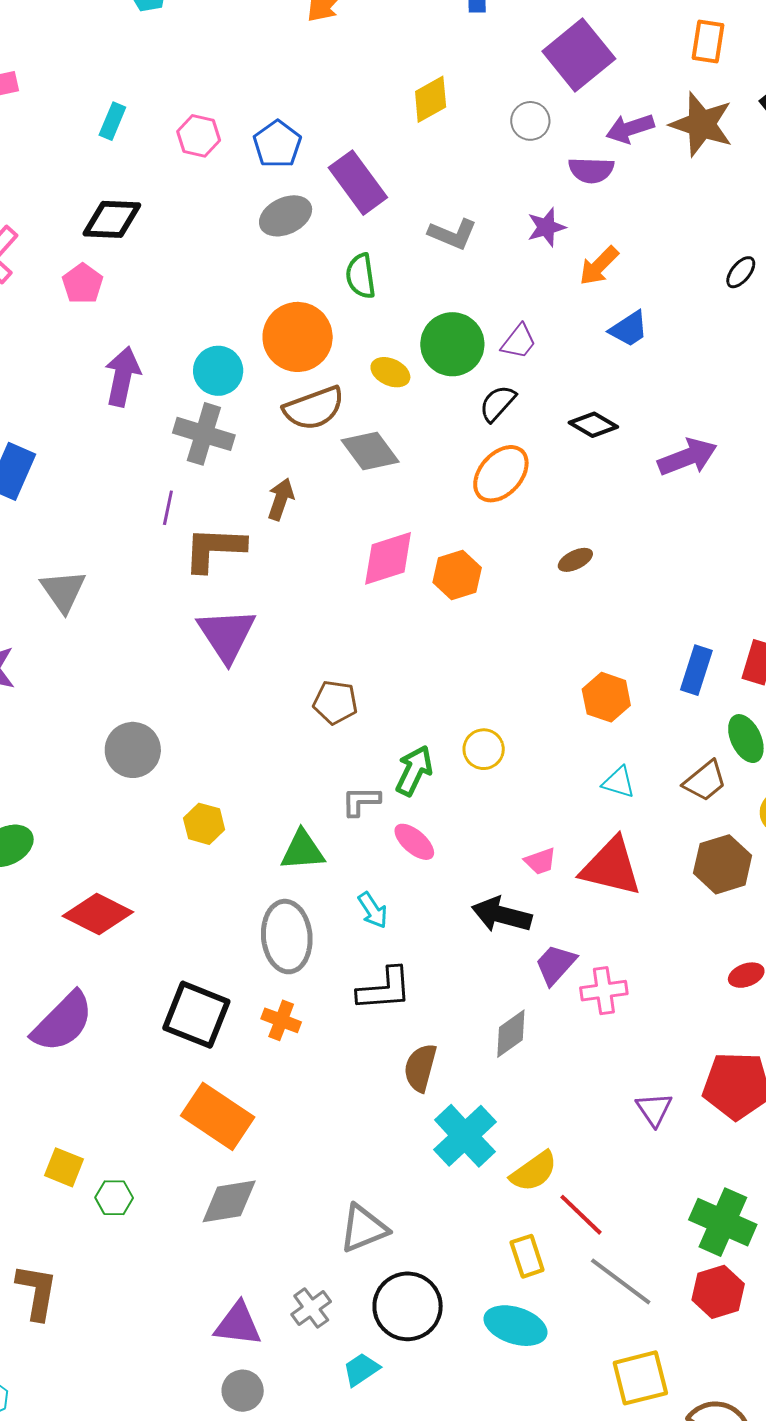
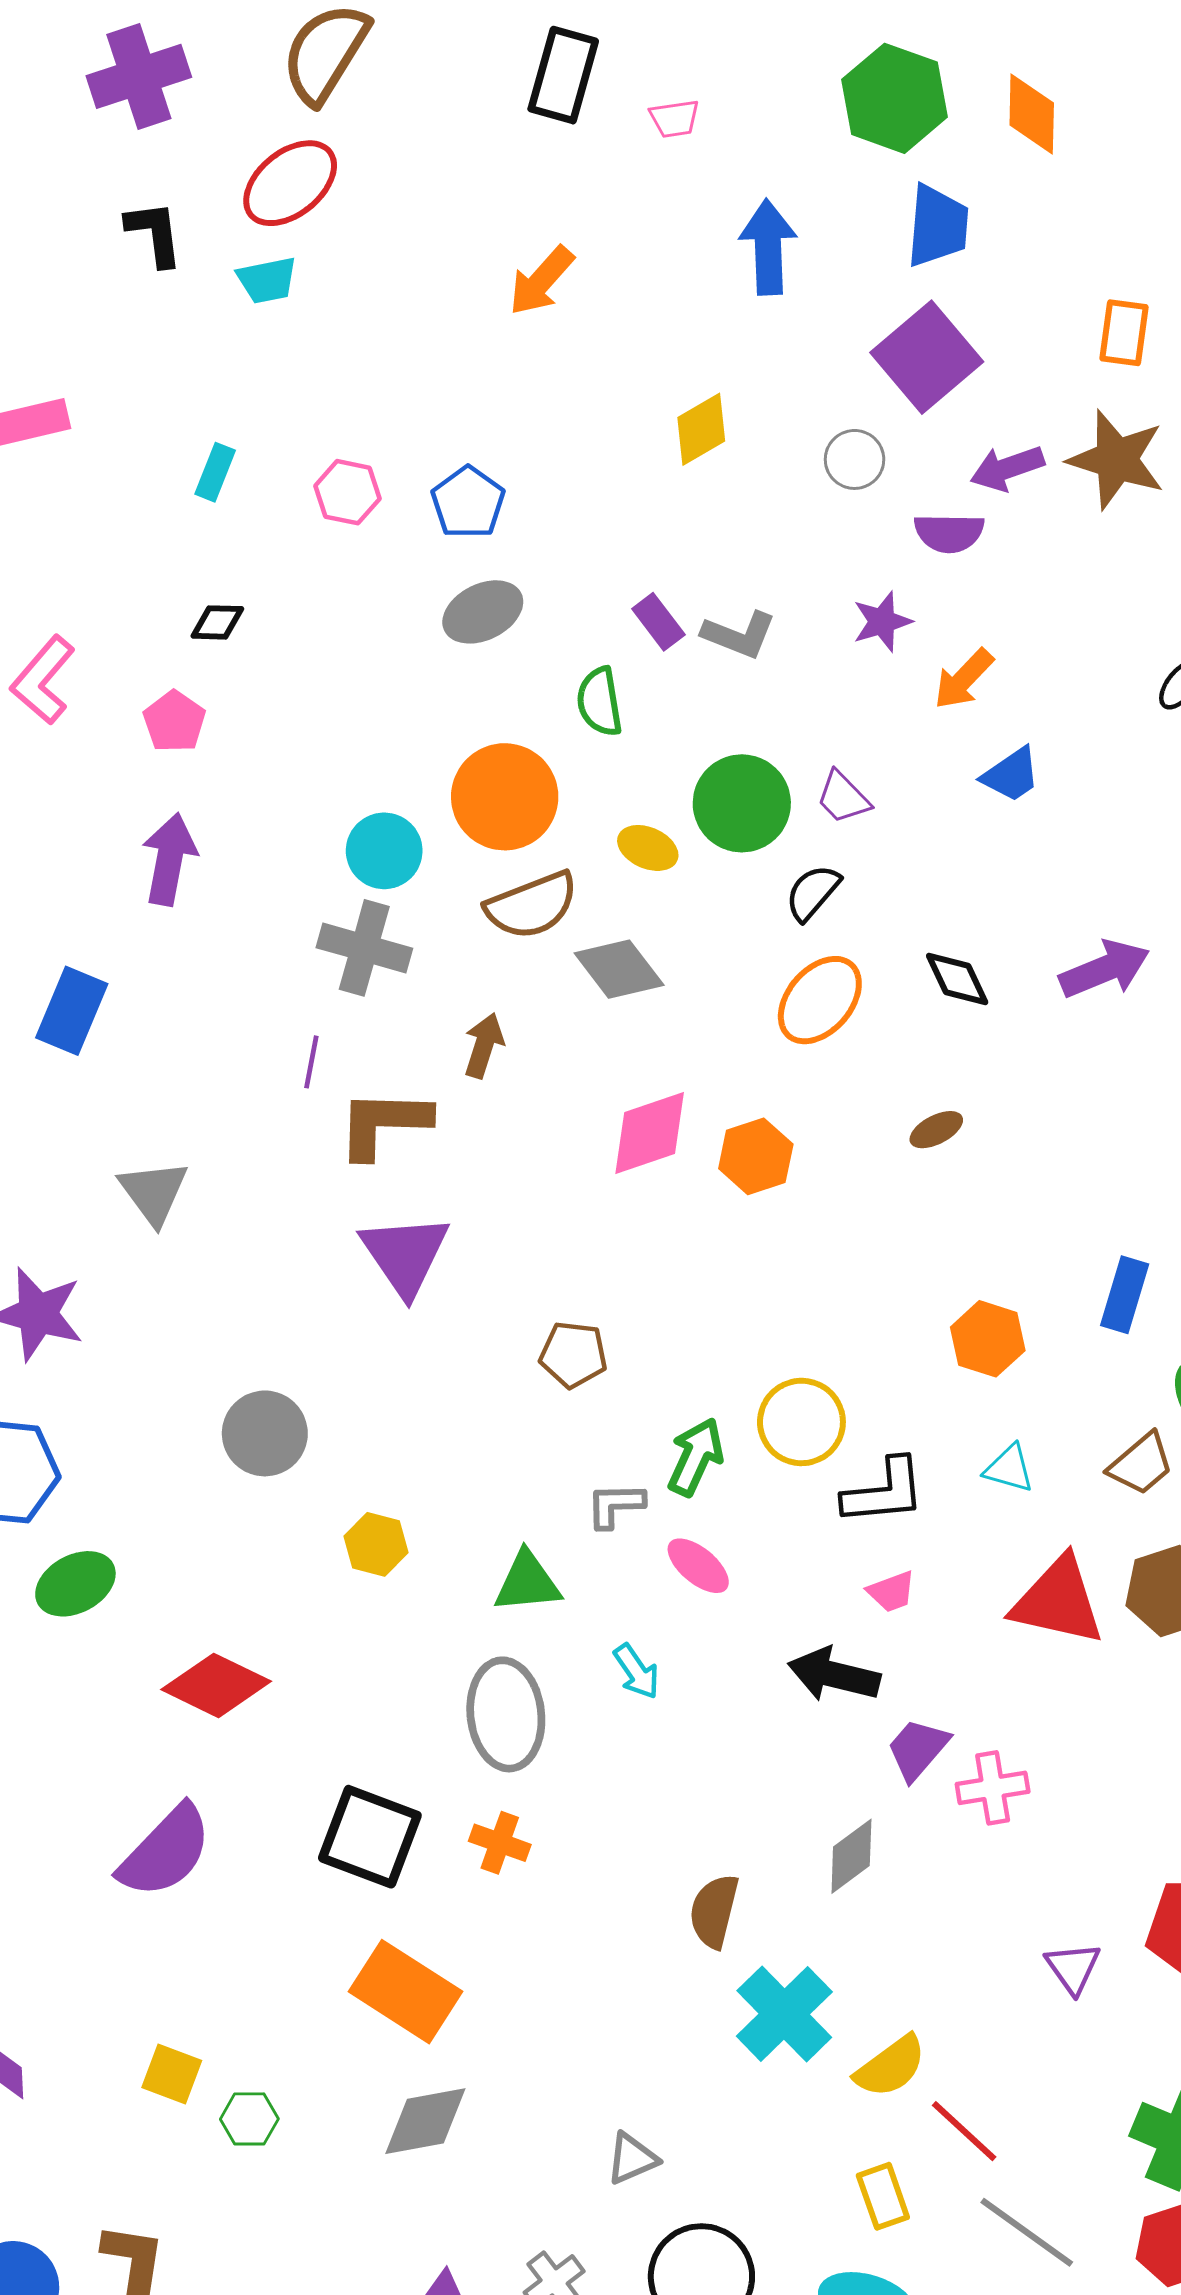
purple rectangle: (358, 183) -> (658, 622), moved, size x0.6
black diamond: (112, 219) -> (217, 622), size x0.6
purple trapezoid: (519, 342) -> (843, 797), turned 99
purple arrow: (123, 376) -> (169, 859), moved
black diamond: (593, 425) -> (957, 979), moved, turned 36
yellow circle: (484, 749) -> (801, 1422), size x1.4
red triangle: (611, 867) -> (1058, 1601), moved
black L-shape: (384, 989) -> (884, 1492), moved
gray triangle: (364, 1228) -> (632, 2158), size x0.7

